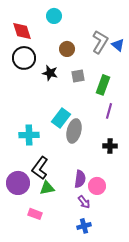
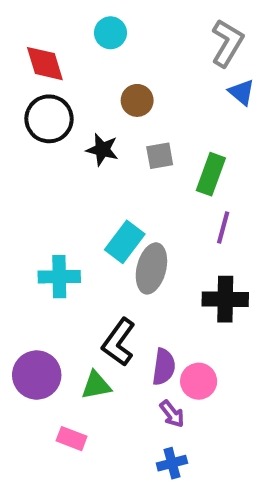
gray L-shape: (100, 42) -> (227, 43), moved
black cross: (110, 146) -> (225, 299), size x1.5
black L-shape: (40, 168) -> (119, 342), moved

